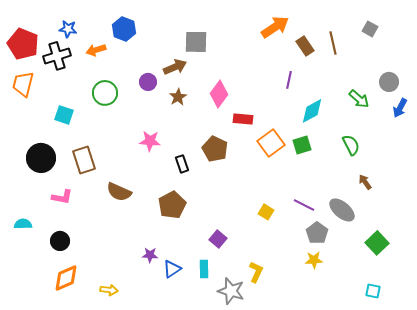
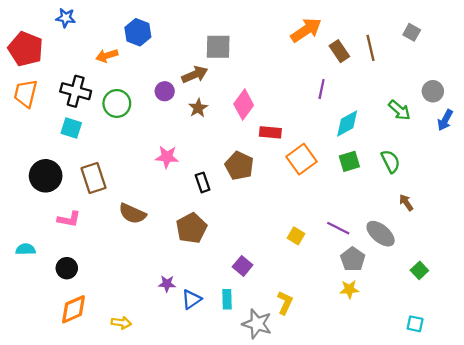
blue star: (68, 29) -> (66, 18), moved
black cross: (57, 56) -> (76, 91), moved, turned 32
green square: (302, 145) -> (349, 161), moved
green square: (377, 243) -> (419, 270), size x0.7

